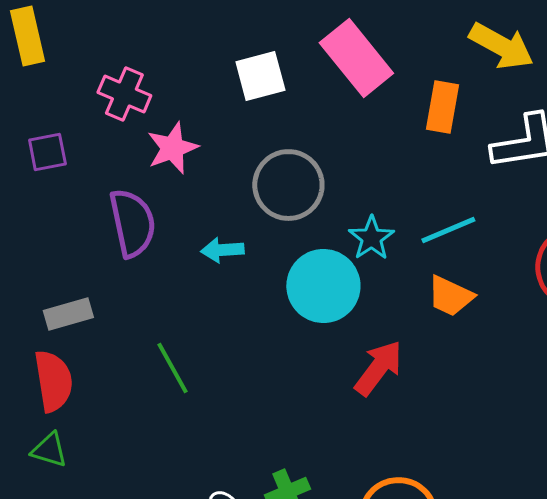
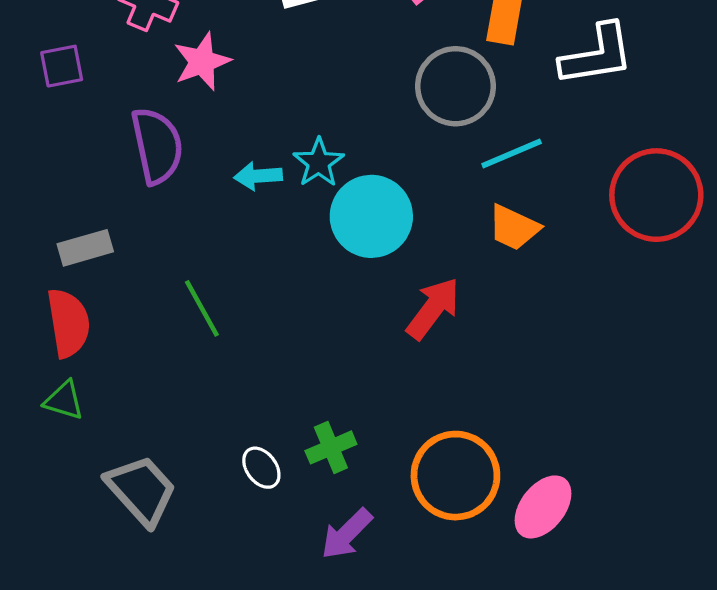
gray circle: (288, 185) -> (455, 86), moved
cyan star: (371, 238) -> (319, 163), moved

